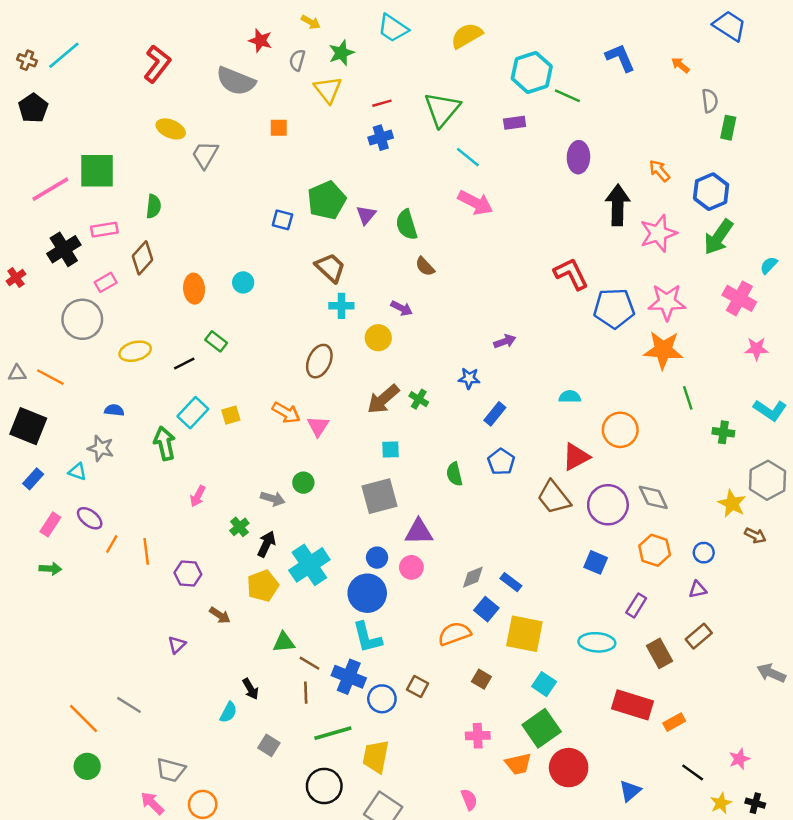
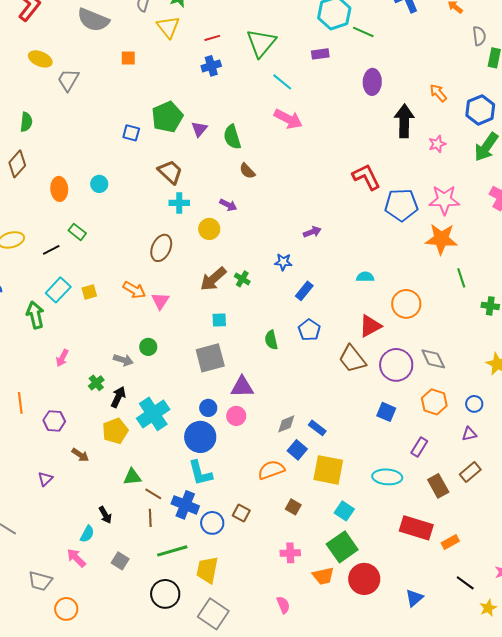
pink star: (658, 233) -> (437, 144), size x0.6
pink arrow: (152, 803) -> (76, 558), moved

